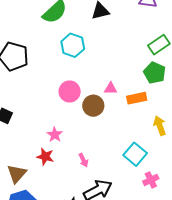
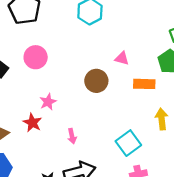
pink triangle: (111, 88) -> (122, 58), moved
pink circle: (70, 91) -> (36, 57), moved

